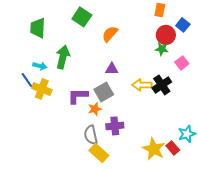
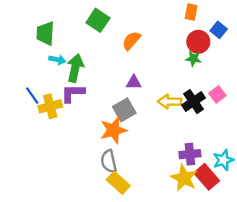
pink square: (182, 63) -> (217, 94), moved
cyan arrow: (40, 66) -> (57, 60), moved
yellow cross: (42, 89) -> (50, 106), turned -36
purple L-shape: (78, 96) -> (73, 93), moved
orange star: (95, 109) -> (113, 130), size x1.6
purple cross: (115, 126) -> (190, 154), moved
red rectangle: (173, 148) -> (207, 177), size x1.5

